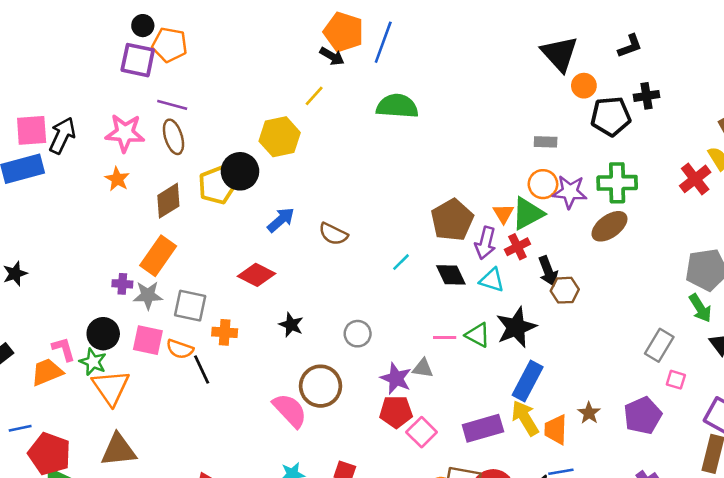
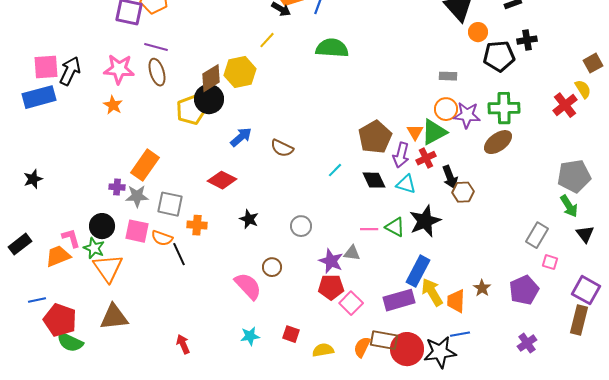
brown diamond: (168, 201) -> (211, 78), moved
blue rectangle: (528, 381) -> (418, 271), moved
brown circle: (321, 386) -> (272, 267), size x0.6

